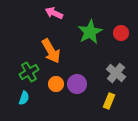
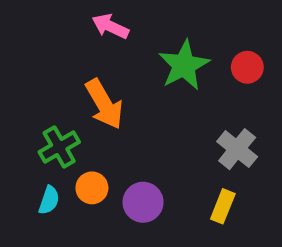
orange circle: (56, 84) -> (92, 188), moved
purple circle: (77, 84) -> (143, 202), moved

